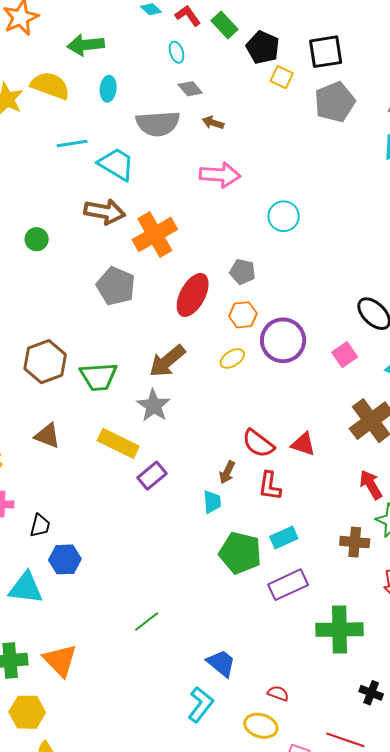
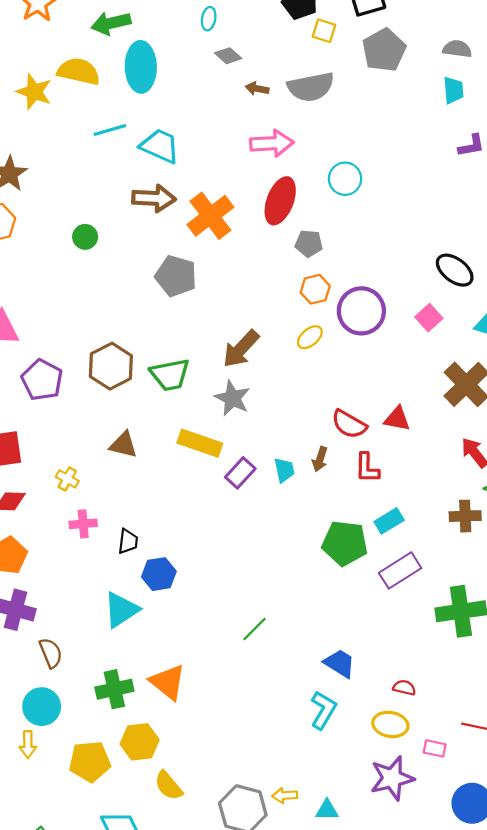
cyan ellipse: (177, 52) -> (209, 19), turned 35
cyan ellipse: (108, 89) -> (141, 67), size x1.8
gray semicircle: (158, 124) -> (311, 87), moved
red ellipse: (193, 295) -> (280, 201), moved
cyan trapezoid: (212, 502) -> (284, 470), moved
cyan triangle: (26, 588) -> (121, 610), turned -33

